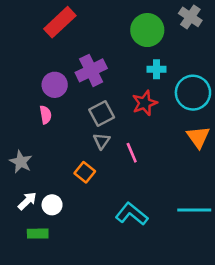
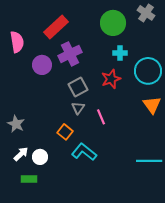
red rectangle: (60, 22) -> (56, 27), moved
pink semicircle: (46, 115) -> (17, 42), moved, size x1.5
cyan L-shape: (132, 214) -> (84, 152), moved

